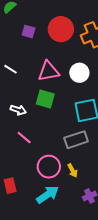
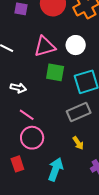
green square: (45, 99) -> (55, 72), moved
pink circle: (49, 167) -> (32, 138), moved
cyan arrow: (48, 195) -> (56, 169), turned -30

